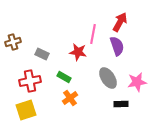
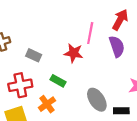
gray ellipse: (108, 78) -> (97, 100), moved
orange cross: (70, 98) -> (47, 104), moved

